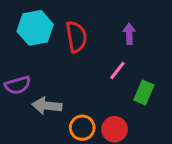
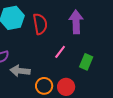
purple arrow: (129, 34) -> (76, 22), size x1.6
pink line: (117, 70) -> (60, 52), moved

